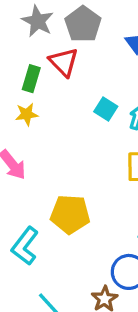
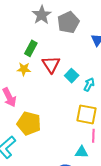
red triangle: (64, 62) -> (51, 64), moved
yellow pentagon: (70, 214) -> (29, 123), moved

